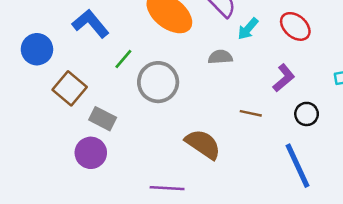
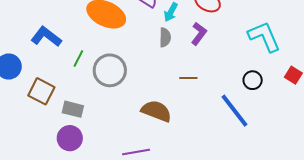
gray semicircle: (220, 57) -> (165, 37), moved, turned 108
purple L-shape: (284, 78) -> (199, 34), moved
black circle: (307, 114) -> (253, 80), moved

